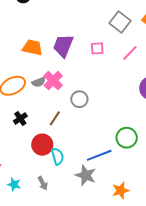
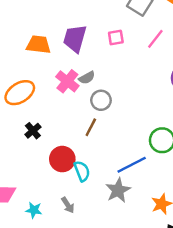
gray semicircle: (39, 82) -> (87, 78), moved
brown line: (55, 118) -> (91, 127), moved
gray star: (86, 175) -> (118, 190), turned 30

